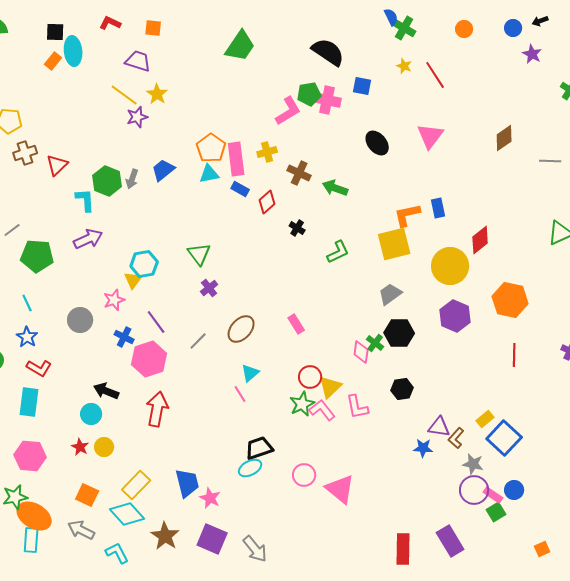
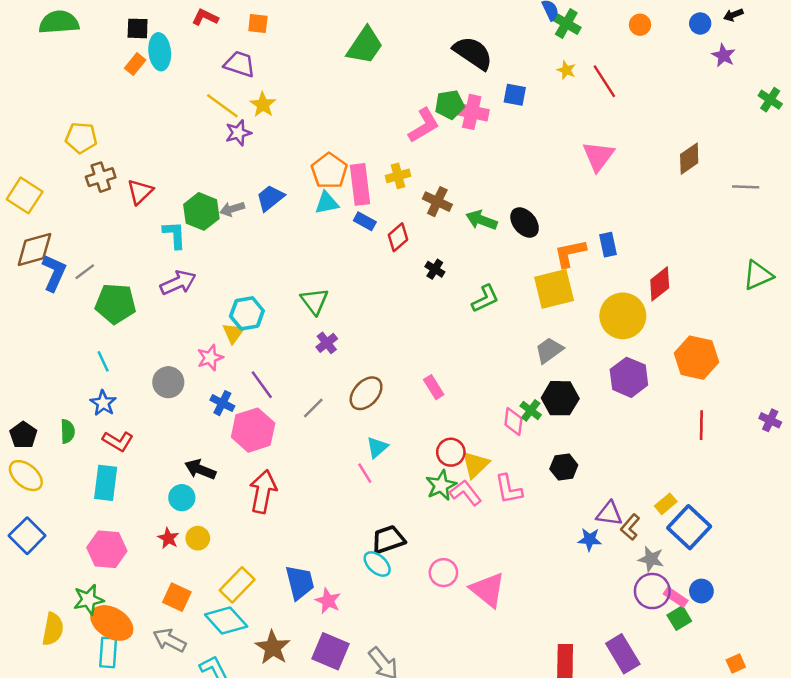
black ellipse: (377, 143) -> (525, 222), moved
gray arrow: (132, 179) -> (232, 209), turned 54
cyan ellipse: (250, 468) -> (377, 564), turned 70

